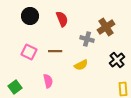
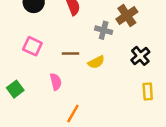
brown line: (55, 51) -> (70, 54), moved

